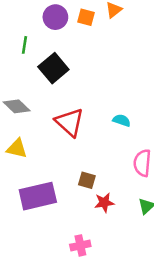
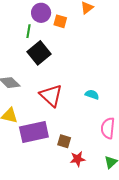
orange square: (86, 17) -> (60, 21), moved
green line: (25, 45) -> (28, 31), moved
purple rectangle: (38, 196) -> (34, 132), moved

